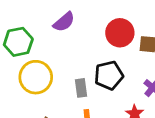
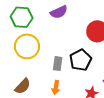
black pentagon: (109, 75) -> (81, 60), turned -30

